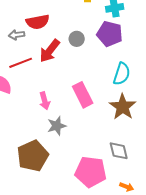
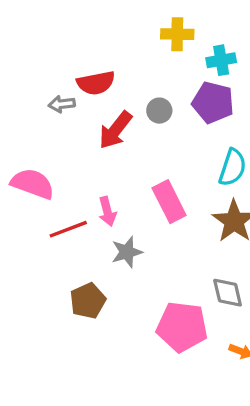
red line: (21, 63) -> (68, 229), moved
brown pentagon: (33, 156) -> (88, 301), size x0.7

